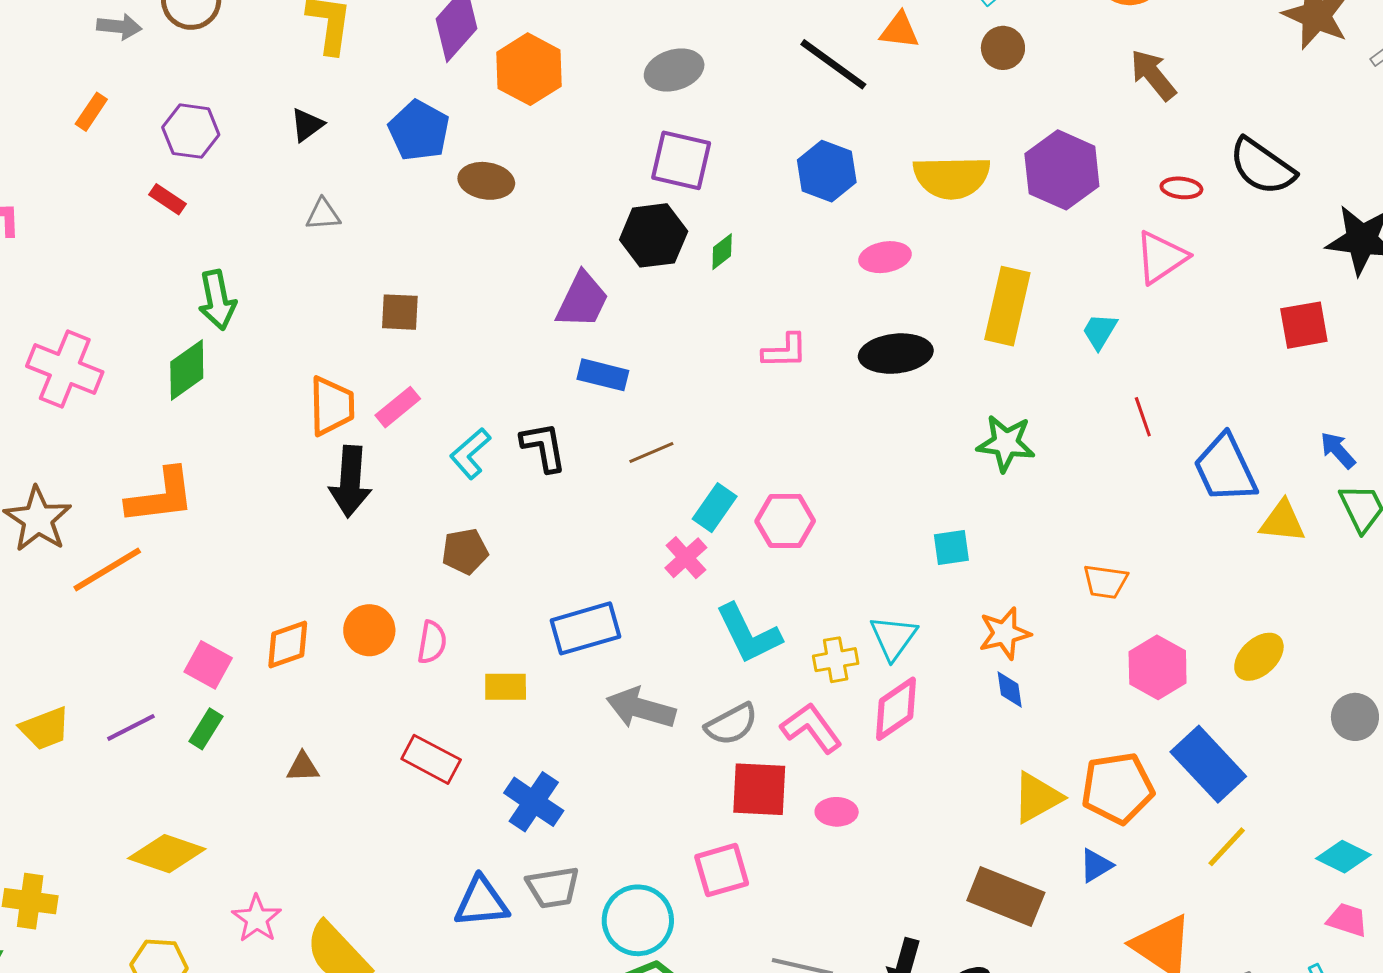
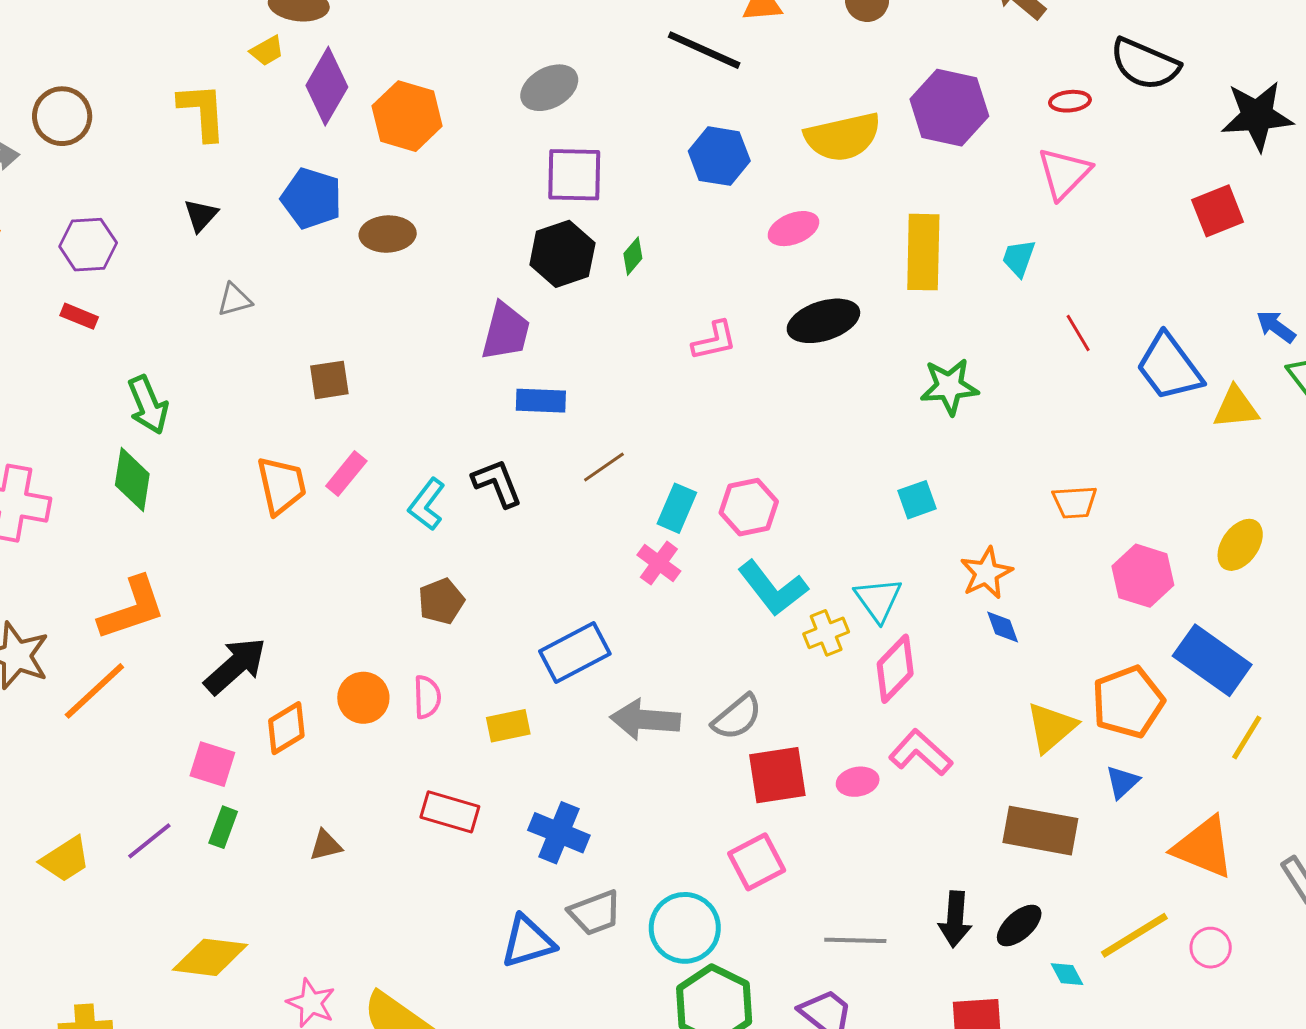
green diamond: (187, 370) -> (132, 480), turned -34
black arrow: (350, 482) -> (235, 666), moved, turned -124
cyan L-shape: (748, 634) -> (773, 588), moved
pink L-shape: (811, 728) -> (921, 753), moved

